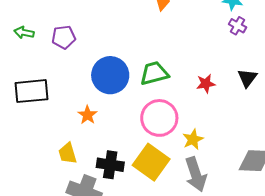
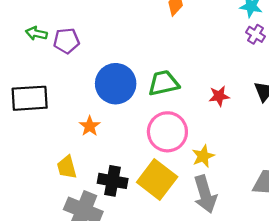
green arrow: (24, 33) -> (36, 33), moved

